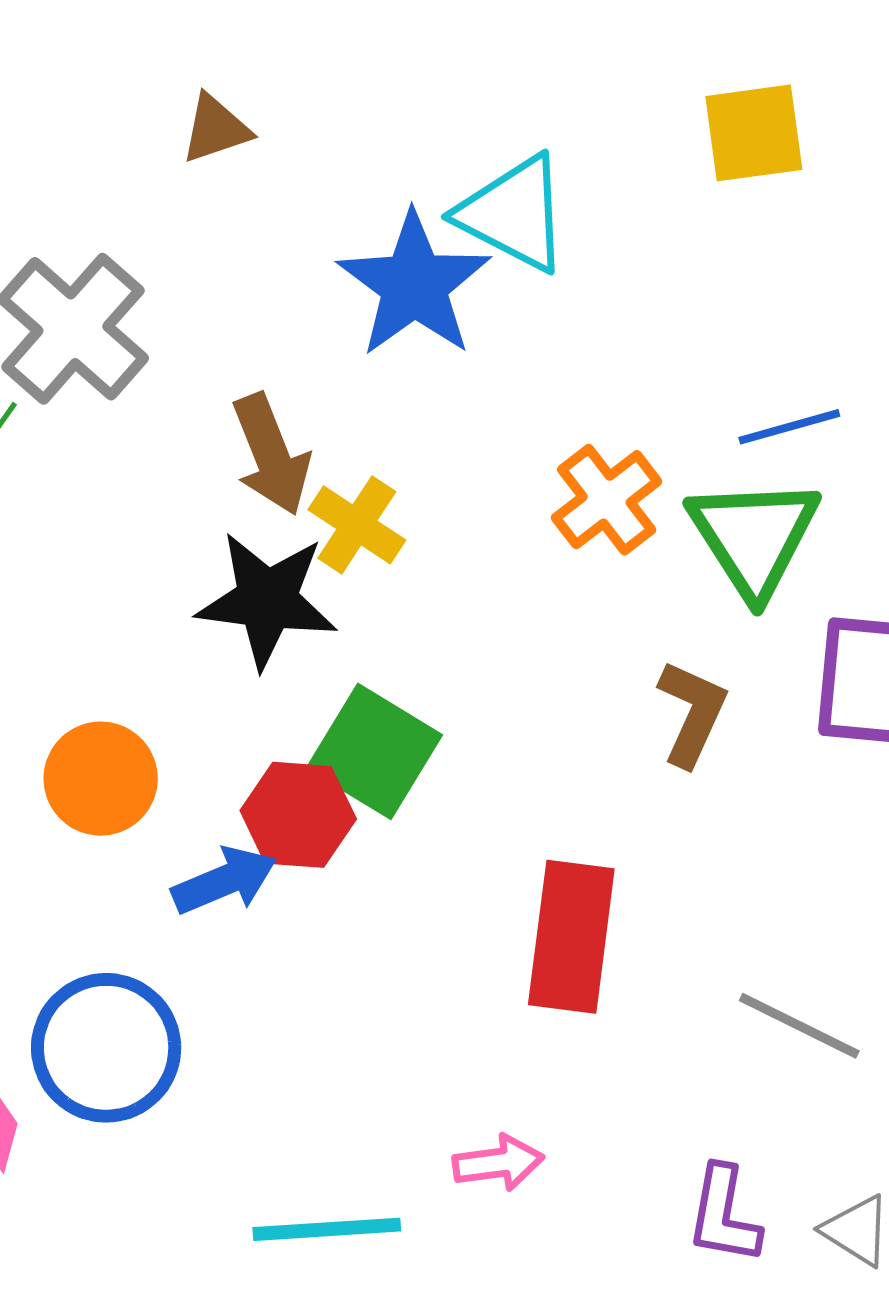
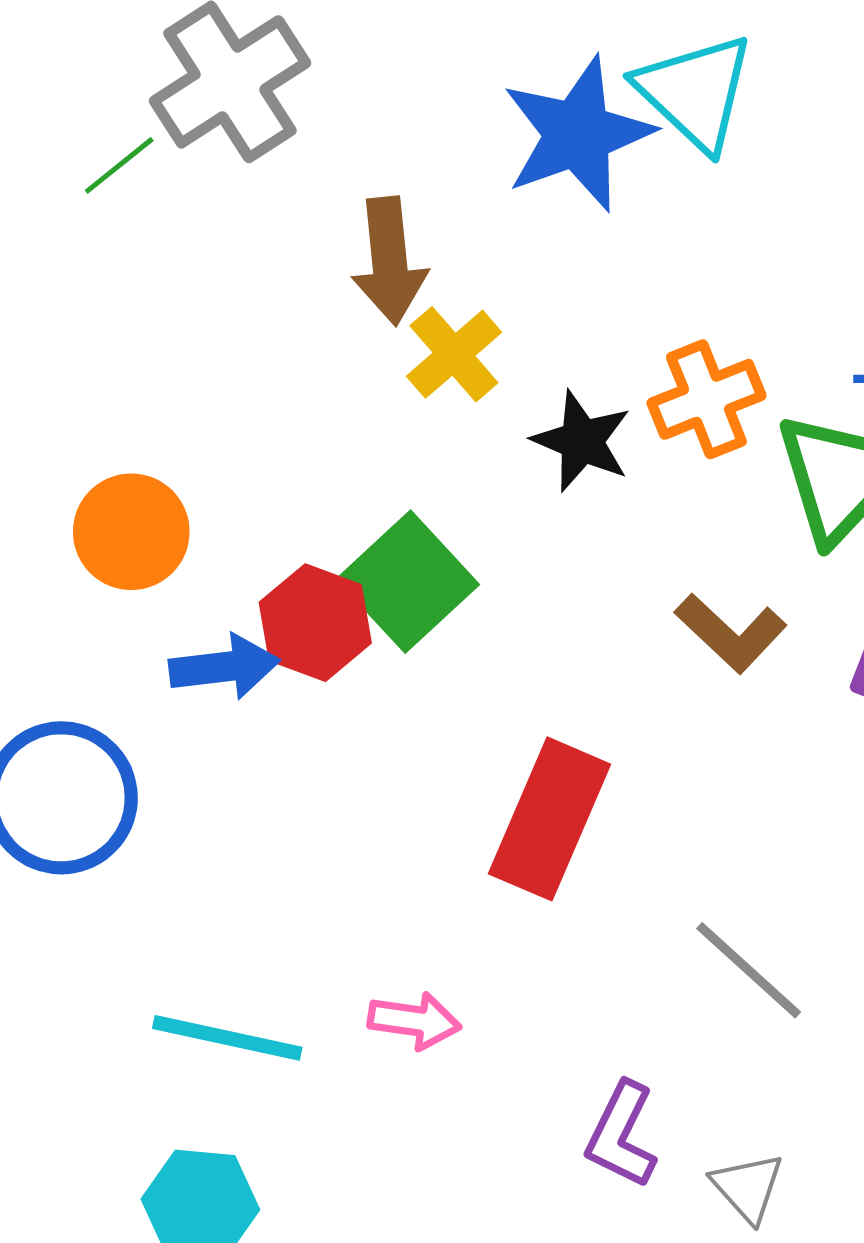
black star: (267, 600) -> (582, 441), moved, size x0.7
brown L-shape: (692, 713) -> (731, 633), turned 93

